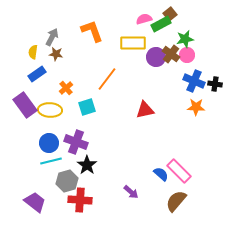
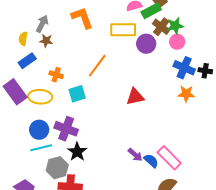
brown cross: (171, 54) -> (161, 27), moved
orange cross: (66, 88) -> (56, 75), turned -32
purple arrow: (131, 192) -> (135, 155), moved

